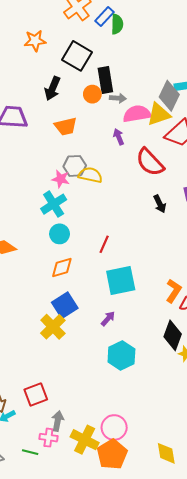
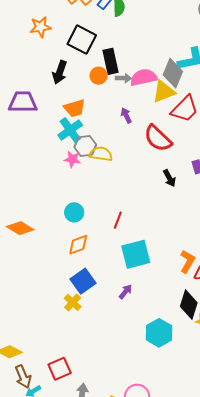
pink semicircle: (137, 114) -> (144, 77), moved
cyan cross: (54, 204) -> (70, 130), moved
yellow cross: (53, 327) -> (73, 302), size x0.7
cyan hexagon: (121, 356) -> (159, 333), moved

